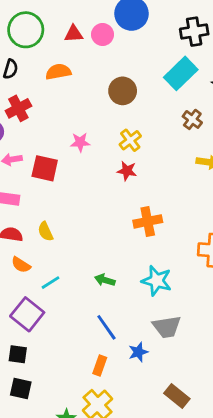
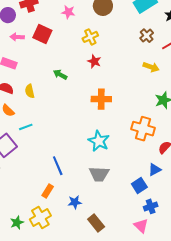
yellow cross: (130, 140) -> (90, 37), moved
pink star: (80, 142) -> (68, 12), moved
red square: (45, 168) -> (42, 34), moved
green arrow: (105, 280) -> (60, 75), moved
blue star: (138, 352) -> (75, 202), moved

